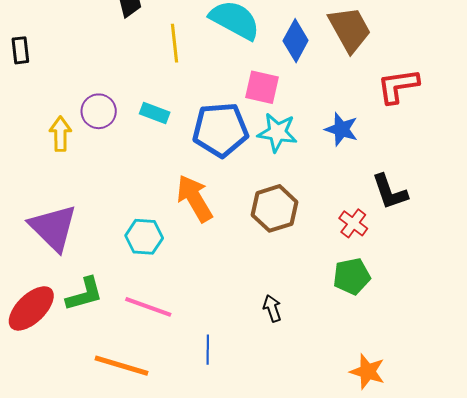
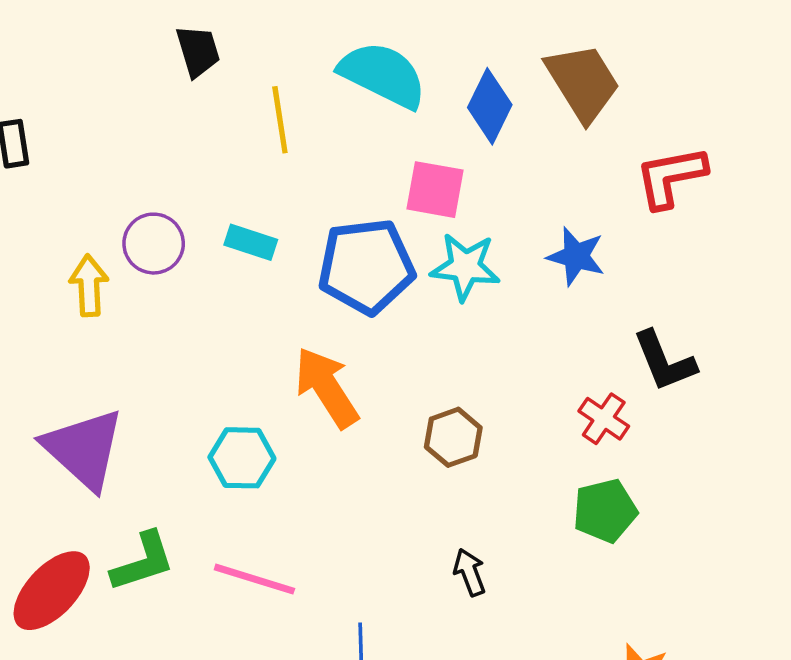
brown hexagon: (274, 208) -> (453, 437), moved, size x0.7

